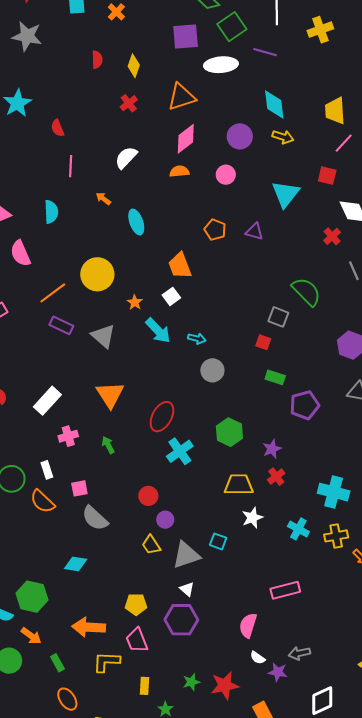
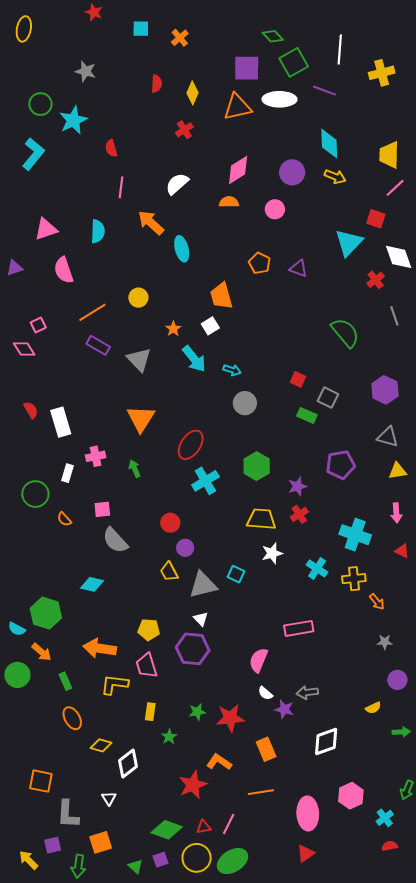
gray star: (27, 36) -> (86, 71), moved, size x0.7
orange triangle: (181, 97) -> (237, 107), moved
cyan triangle: (286, 194) -> (349, 243), moved
orange arrow: (103, 199) -> (151, 223), size x1.8
yellow circle: (97, 274) -> (138, 298), size x0.6
gray square: (278, 317) -> (328, 398), moved
white rectangle: (47, 401) -> (61, 422), moved, turned -64
purple pentagon: (305, 405) -> (341, 465), moved
white rectangle: (47, 470) -> (68, 473), moved, turned 30
orange semicircle: (42, 501) -> (64, 519), size x0.6

